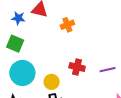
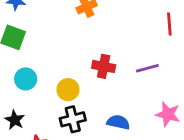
cyan circle: (22, 73) -> (26, 79), size x0.6

